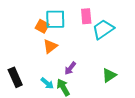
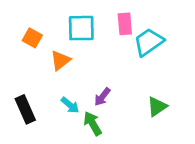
orange square: (42, 26) -> (32, 38), moved
orange triangle: (50, 46) -> (60, 60), moved
cyan arrow: (47, 83) -> (70, 105), moved

